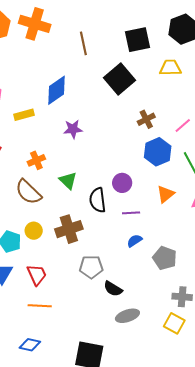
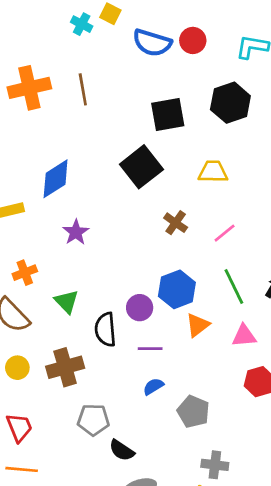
orange cross: (35, 24) -> (29, 88), turned -32
brown line: (83, 43) -> (83, 89), moved
yellow trapezoid: (170, 68) -> (213, 172), moved
brown cross: (146, 119) -> (176, 223), turned -30
purple star: (73, 129) -> (76, 232), turned -30
blue hexagon: (158, 152) -> (177, 289), moved

